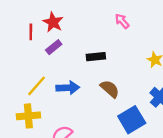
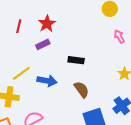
pink arrow: (122, 21) -> (119, 36), moved
red line: (31, 32) -> (19, 26), moved

